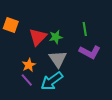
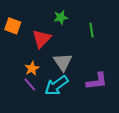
green star: (56, 37) -> (61, 17), moved
purple L-shape: (90, 52) -> (97, 81), moved, turned -35

